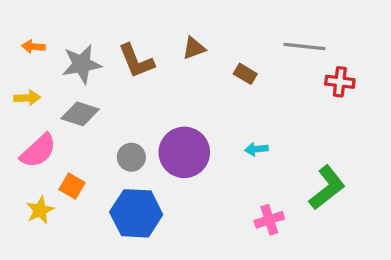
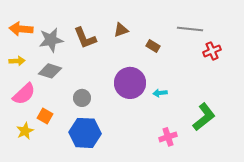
orange arrow: (34, 47) -> (21, 29), size x1.6
red cross: (340, 82) -> (212, 51), turned -30
purple circle: (184, 152) -> (130, 83), moved

